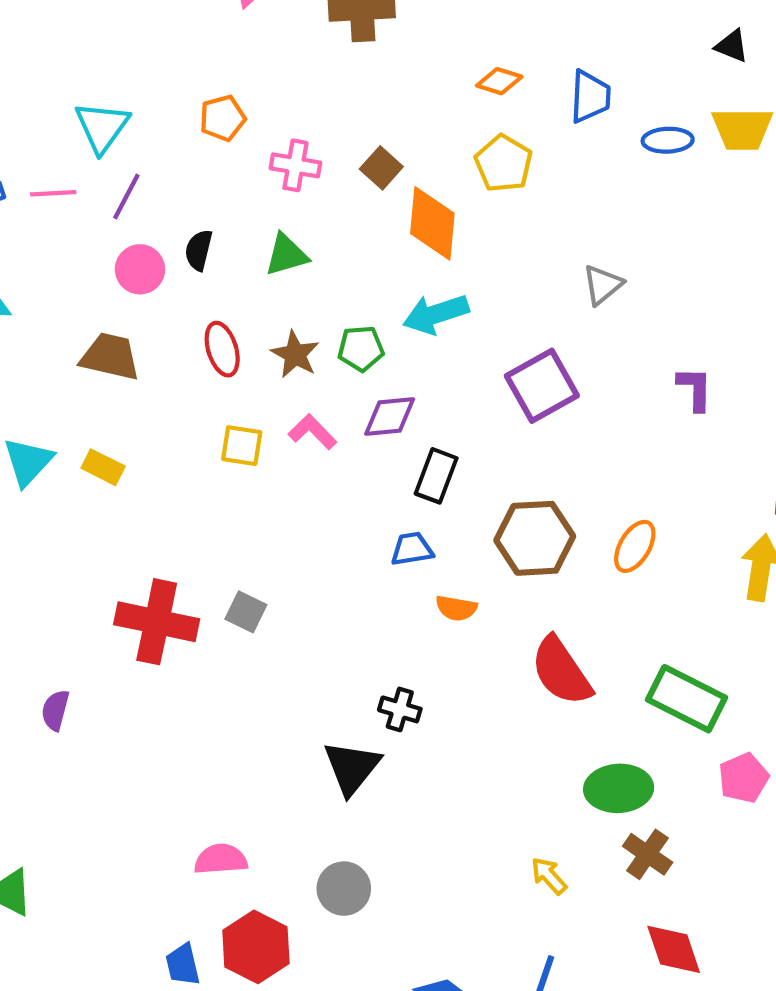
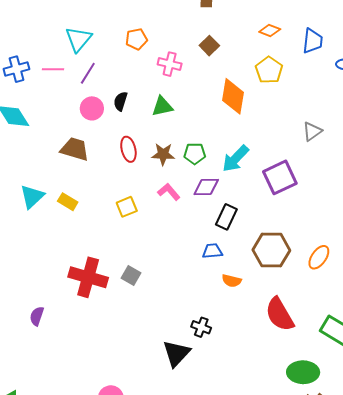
brown square: (381, 168) -> (209, 46), moved
cyan arrow: (436, 314) -> (235, 159), moved, turned -32
brown star: (295, 354) -> (163, 154), turned -30
yellow square: (242, 446) -> (127, 207), moved, turned -35

